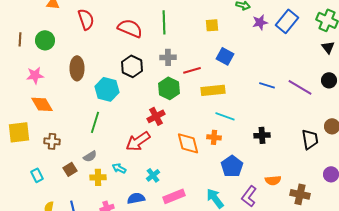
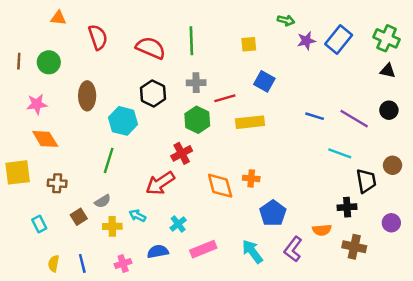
black triangle: (328, 47) -> (388, 71), turned -40
cyan line: (225, 116) -> (340, 153), moved
black cross: (262, 135) -> (347, 207), moved

